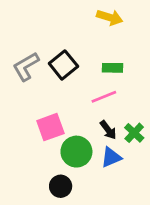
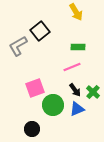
yellow arrow: (110, 17) -> (76, 12), turned 42
black square: (63, 65) -> (40, 31), moved
black circle: (61, 186) -> (32, 129), moved

